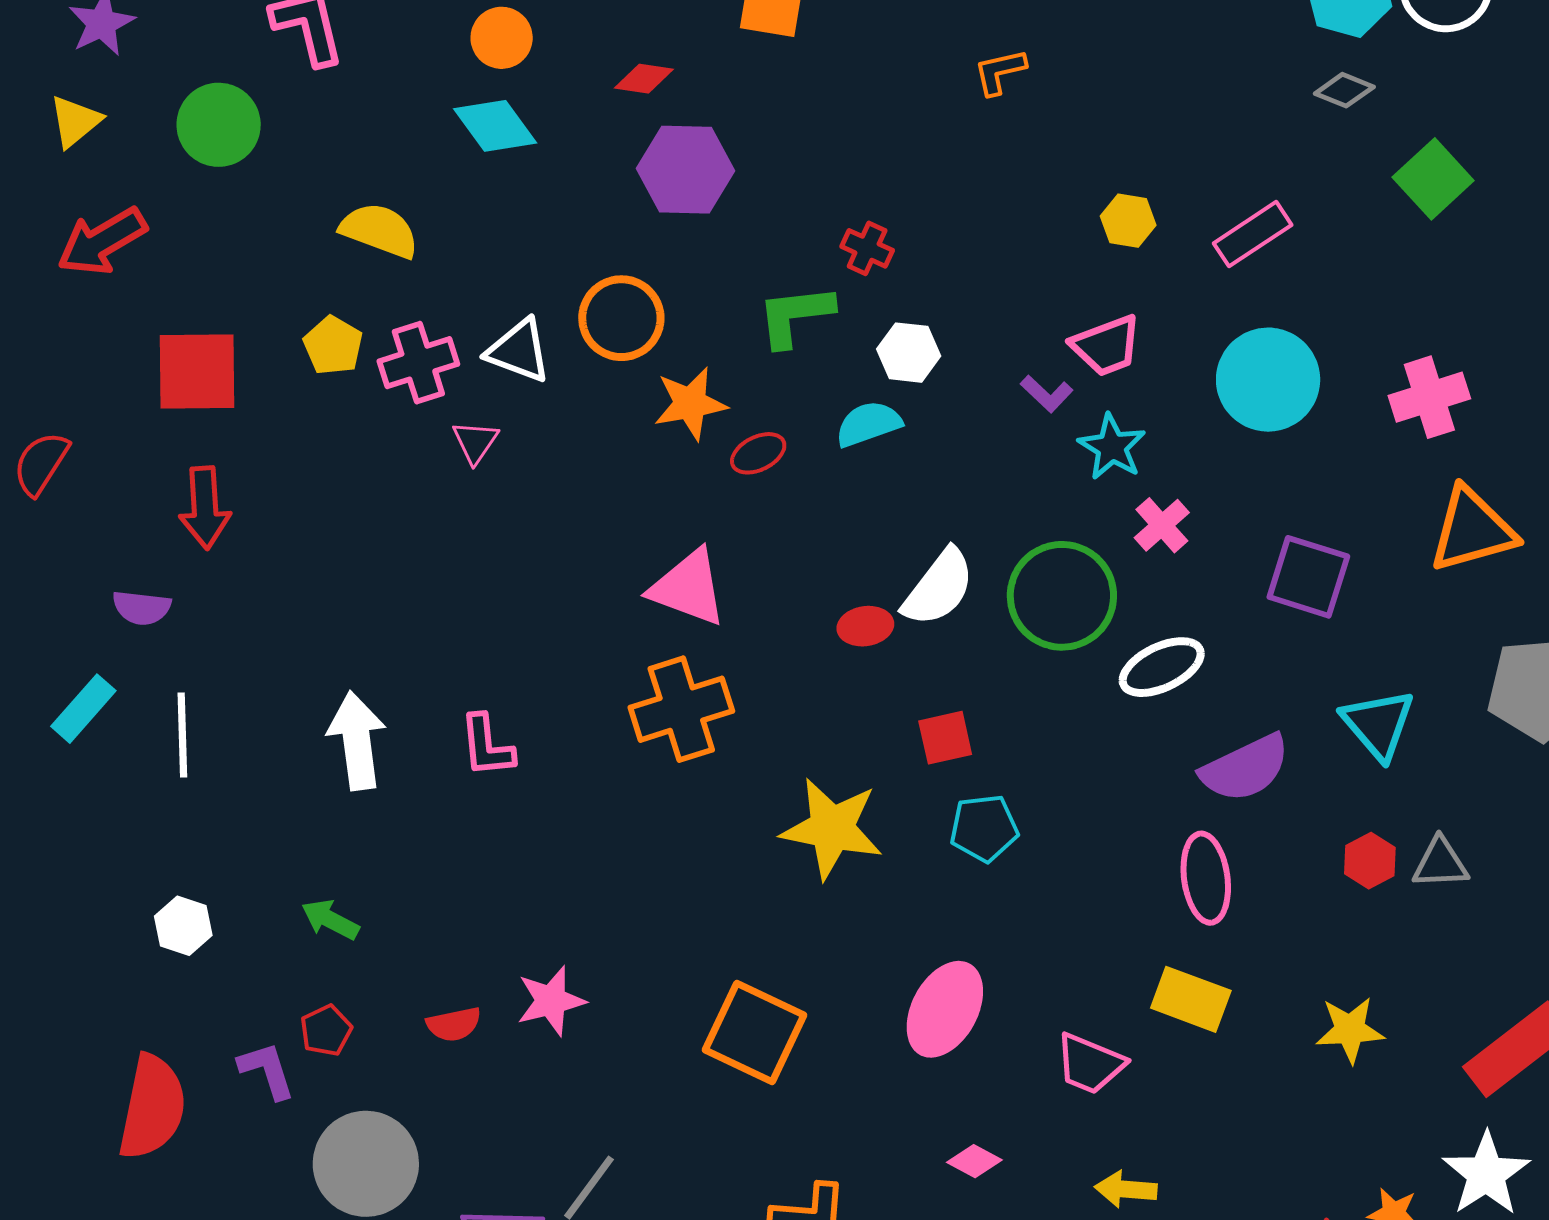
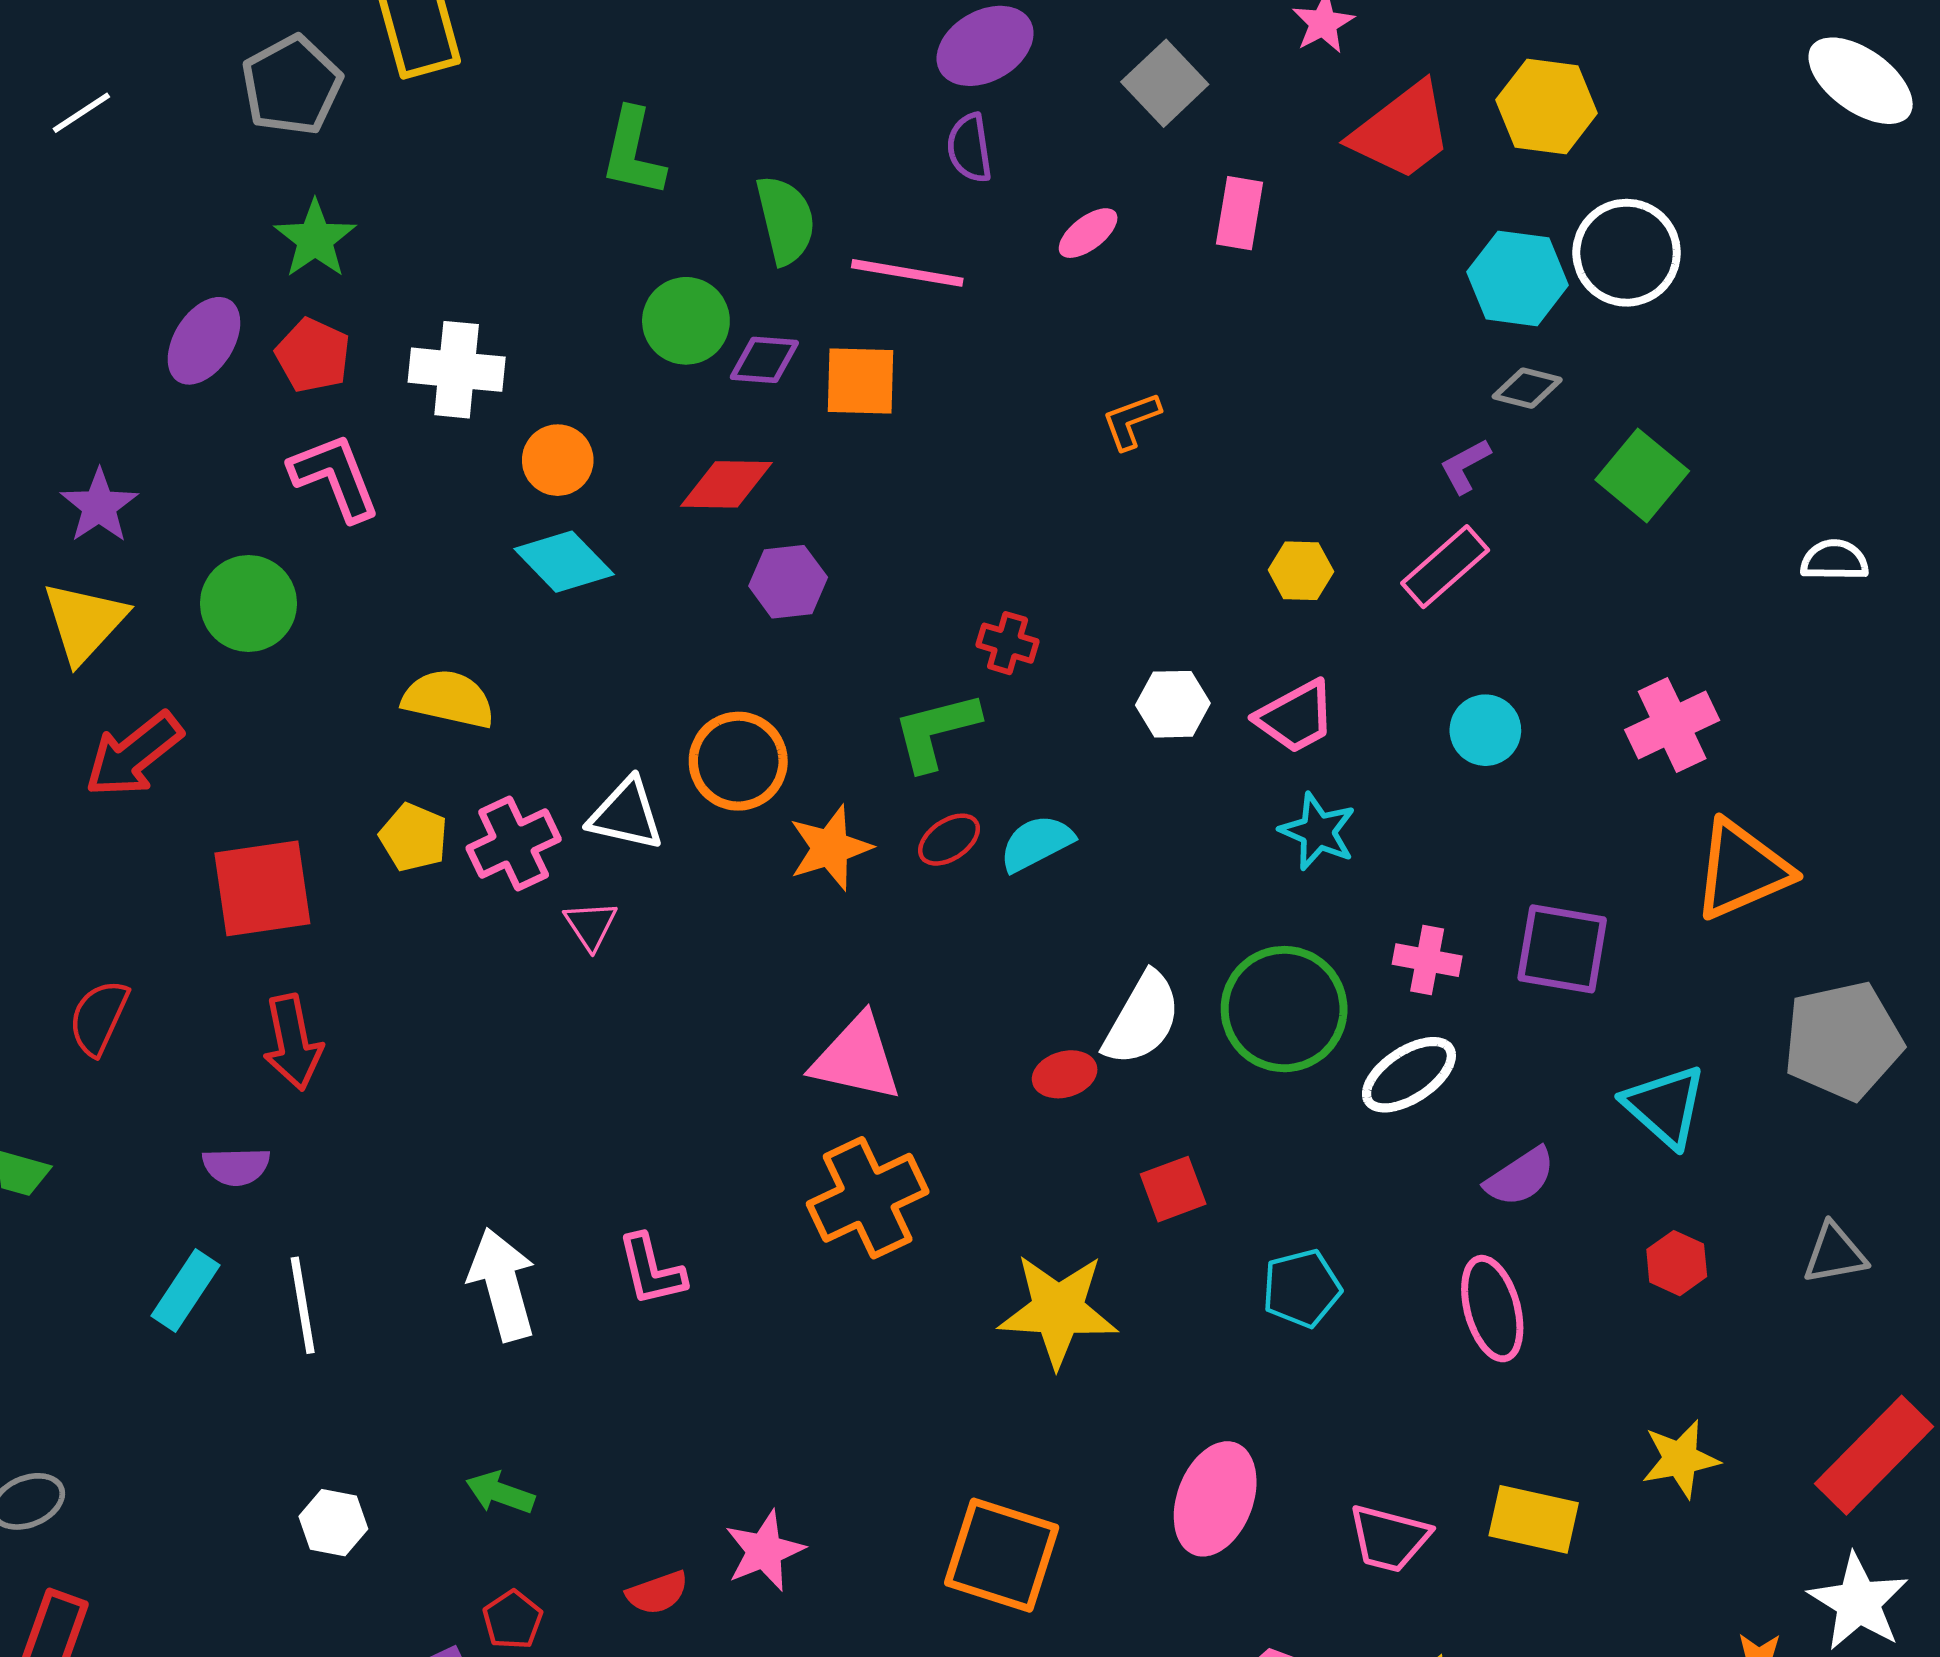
red diamond: (644, 79) -> (726, 484), size x1.4
yellow triangle: (75, 121) -> (84, 622), size x1.4
purple hexagon: (685, 170) -> (788, 582), size x0.7
white hexagon: (909, 353) -> (1173, 704), moved
cyan circle: (1268, 380) -> (1485, 730), size x0.6
purple L-shape: (1047, 394) -> (1465, 466), moved, turned 116
red ellipse: (758, 453) -> (949, 840), moved
pink cross: (1162, 525) -> (1427, 960), moved, turned -30
purple semicircle: (1245, 768) -> (1520, 1177), size x0.7
cyan pentagon: (984, 828) -> (1302, 1288), moved
gray triangle: (1440, 863) -> (1835, 1254), moved
yellow rectangle: (1191, 999) -> (1534, 1519), moved

